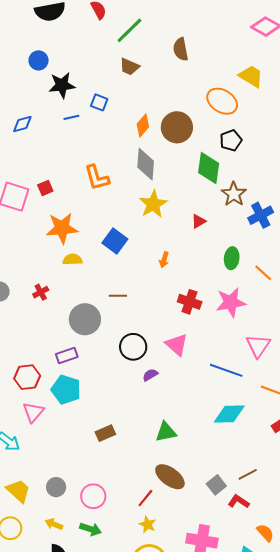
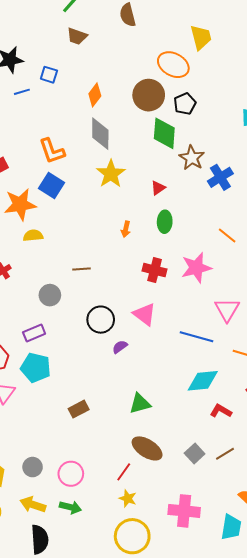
yellow trapezoid: (251, 76) -> (201, 37), turned 48
brown circle: (177, 127) -> (149, 95), moved
blue square: (115, 241) -> (51, 185), moved
green ellipse: (232, 258) -> (165, 222), moved
gray circle: (85, 319) -> (50, 295), size x0.7
brown line: (248, 474) -> (225, 454), moved
red L-shape: (239, 502) -> (221, 411), moved
yellow arrow: (54, 524) -> (33, 505), size x1.4

